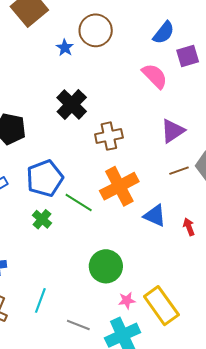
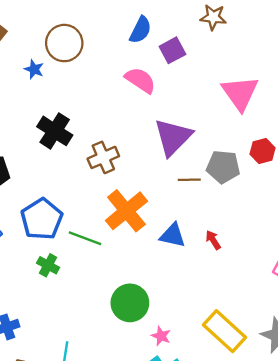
purple triangle: (173, 131) -> (173, 137), size x1.4
brown line: (179, 171) -> (189, 180), turned 30
pink star: (127, 300) -> (161, 336), turned -30
yellow rectangle: (161, 306) -> (224, 331), moved

